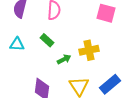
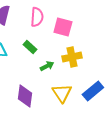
pink square: (106, 13) -> (63, 27), moved

